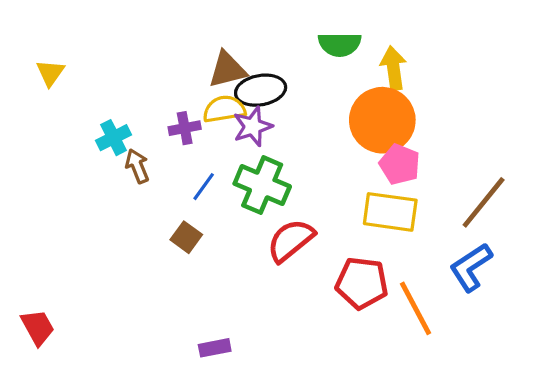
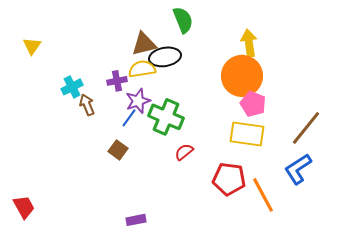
green semicircle: (340, 44) -> (183, 20), moved, turned -112
purple star: (253, 126) -> (138, 101), moved
red semicircle: (291, 240) -> (184, 152), size x0.6

